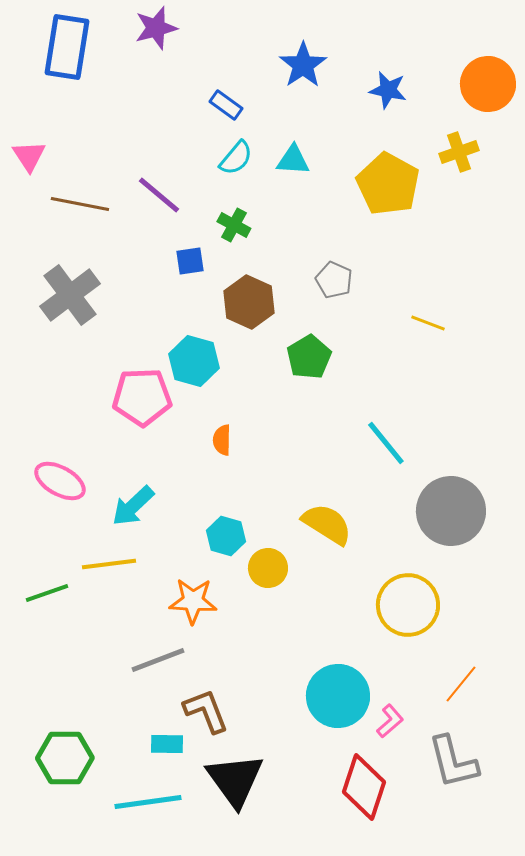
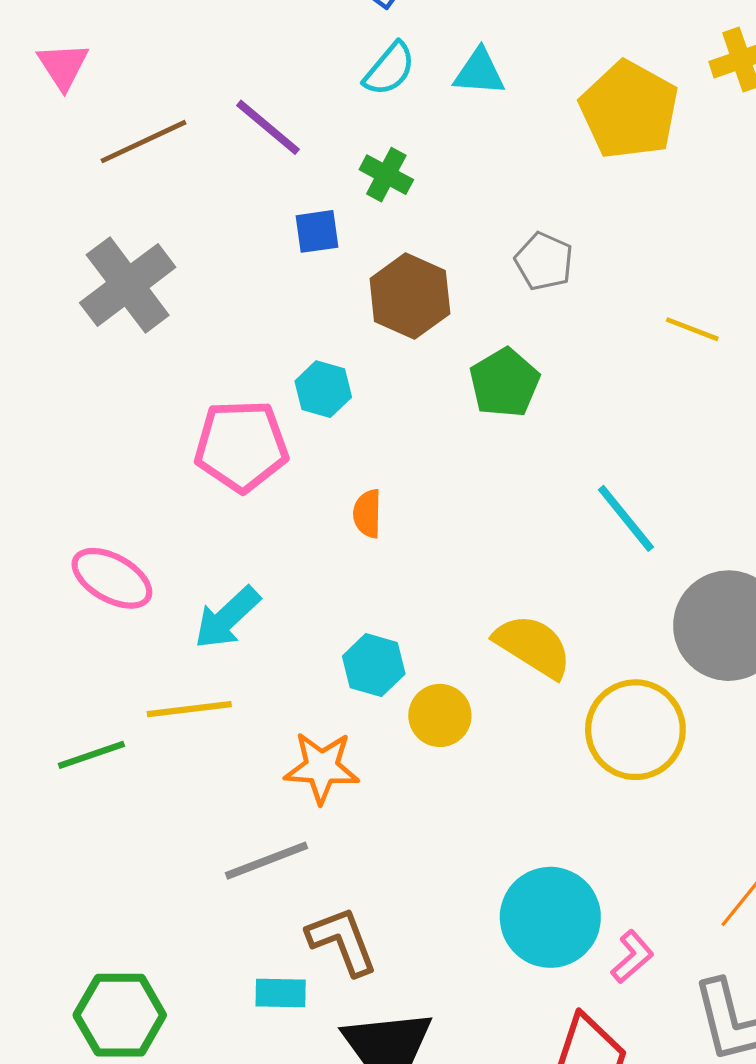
brown line: (80, 204) -> (143, 142), turned -36
cyan hexagon: (194, 361) -> (323, 389), size x0.7
yellow circle: (408, 605) -> (635, 730), moved

